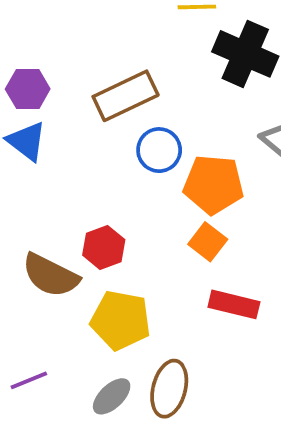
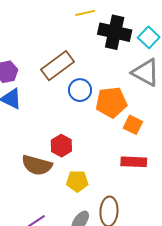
orange square: (208, 242) -> (133, 125), moved
yellow pentagon: (121, 320) -> (77, 181), size x0.7

